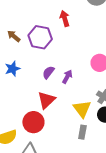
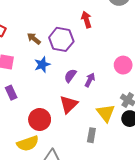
blue star: (12, 69) -> (42, 65), moved
red circle: (33, 122) -> (40, 119), moved
gray rectangle: (82, 132) -> (91, 135), moved

